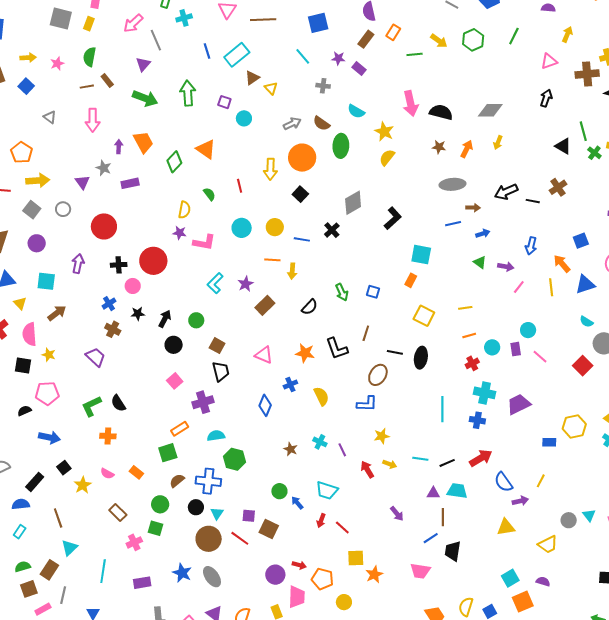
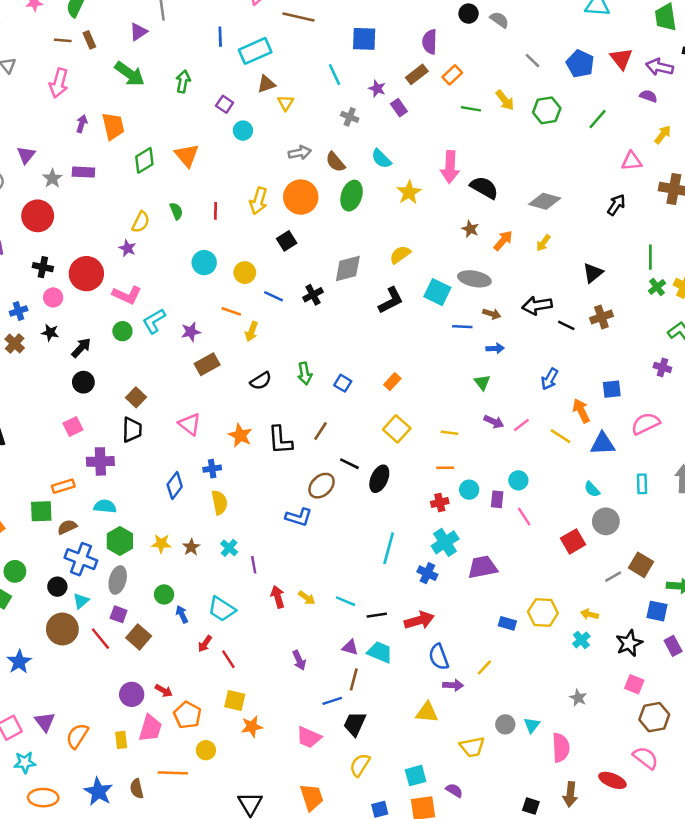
green arrow: (188, 93) -> (183, 82), size x0.7
black triangle: (563, 146) -> (593, 273), moved, turned 36
yellow semicircle: (387, 157) -> (400, 255), moved
gray star: (104, 168) -> (52, 178), moved
pink L-shape: (204, 242) -> (127, 295), moved
cyan square: (421, 255) -> (437, 292), moved
purple arrow: (506, 267) -> (494, 422), moved
yellow line: (551, 287) -> (560, 436), turned -66
green circle: (196, 320) -> (122, 331), moved
cyan cross: (485, 393) -> (445, 542), turned 30
yellow semicircle: (321, 396) -> (219, 502), moved
yellow star: (382, 436) -> (161, 544), moved
brown semicircle: (177, 481) -> (67, 527), moved
gray ellipse: (212, 577) -> (118, 580), moved, turned 35
yellow semicircle: (466, 607) -> (360, 765), moved

